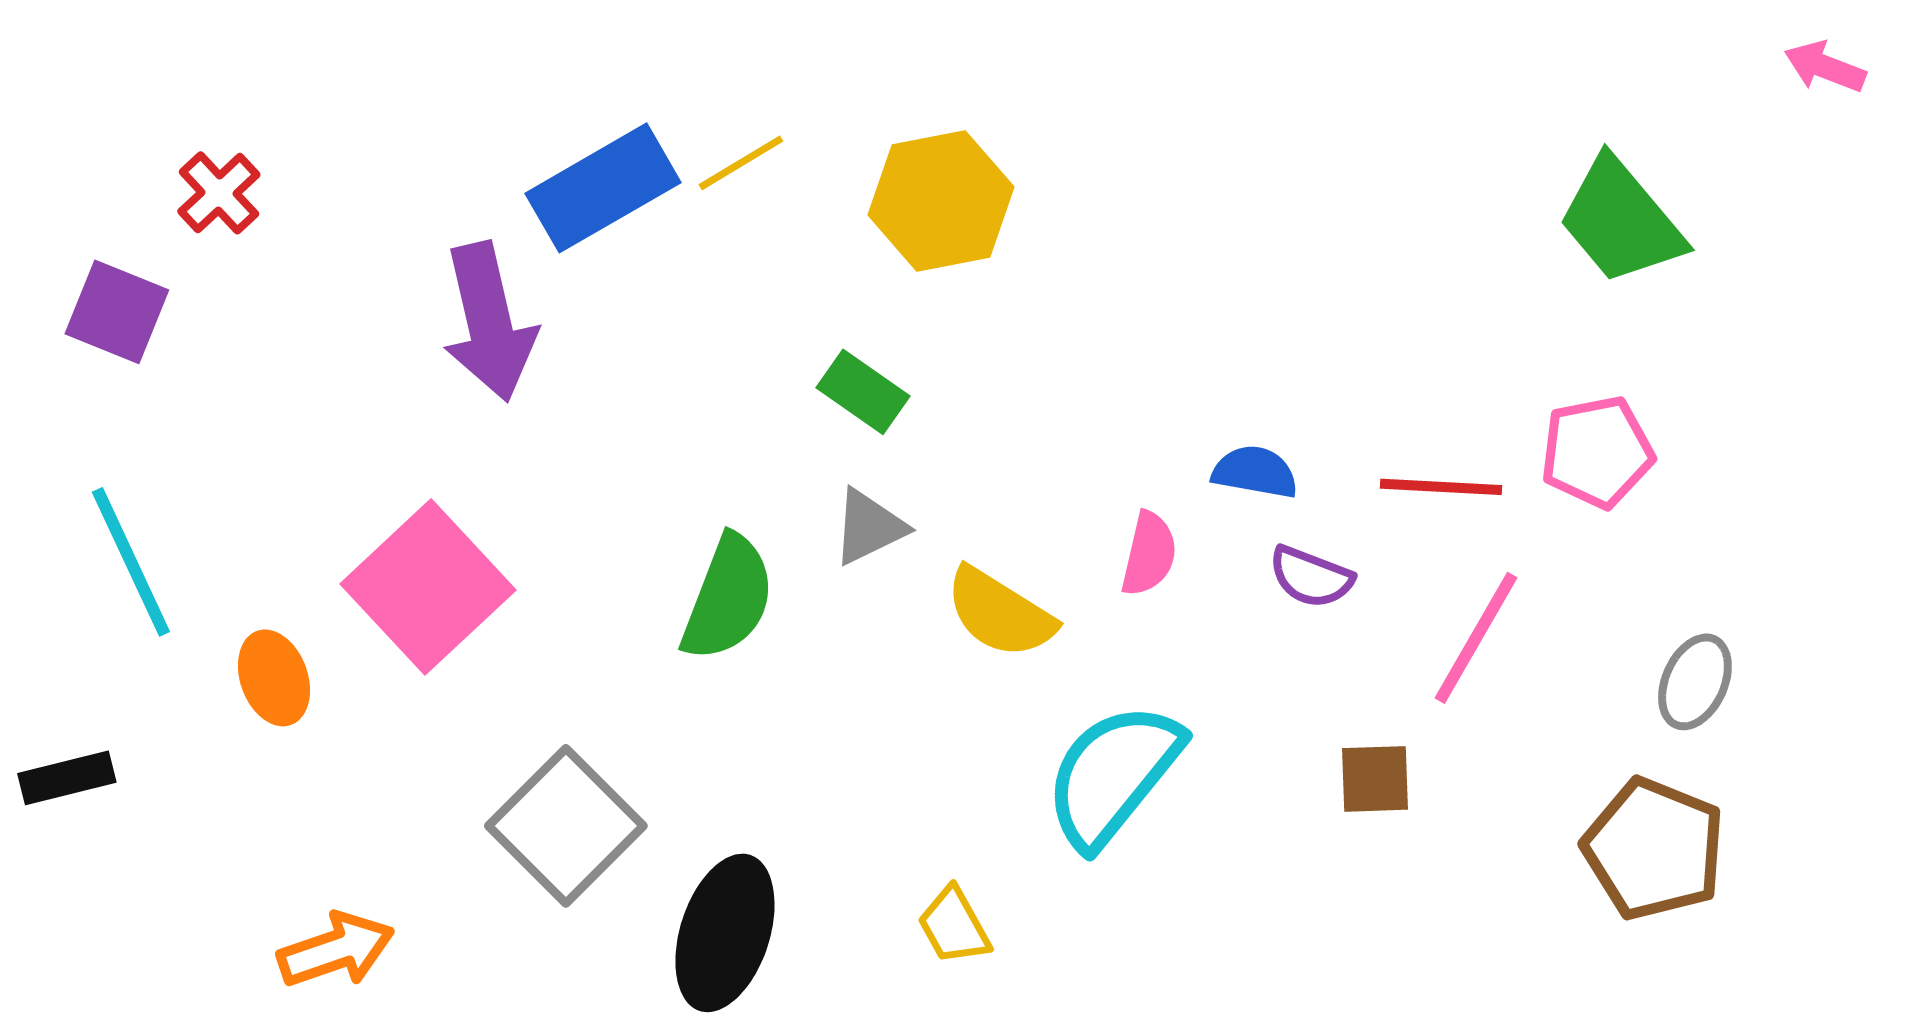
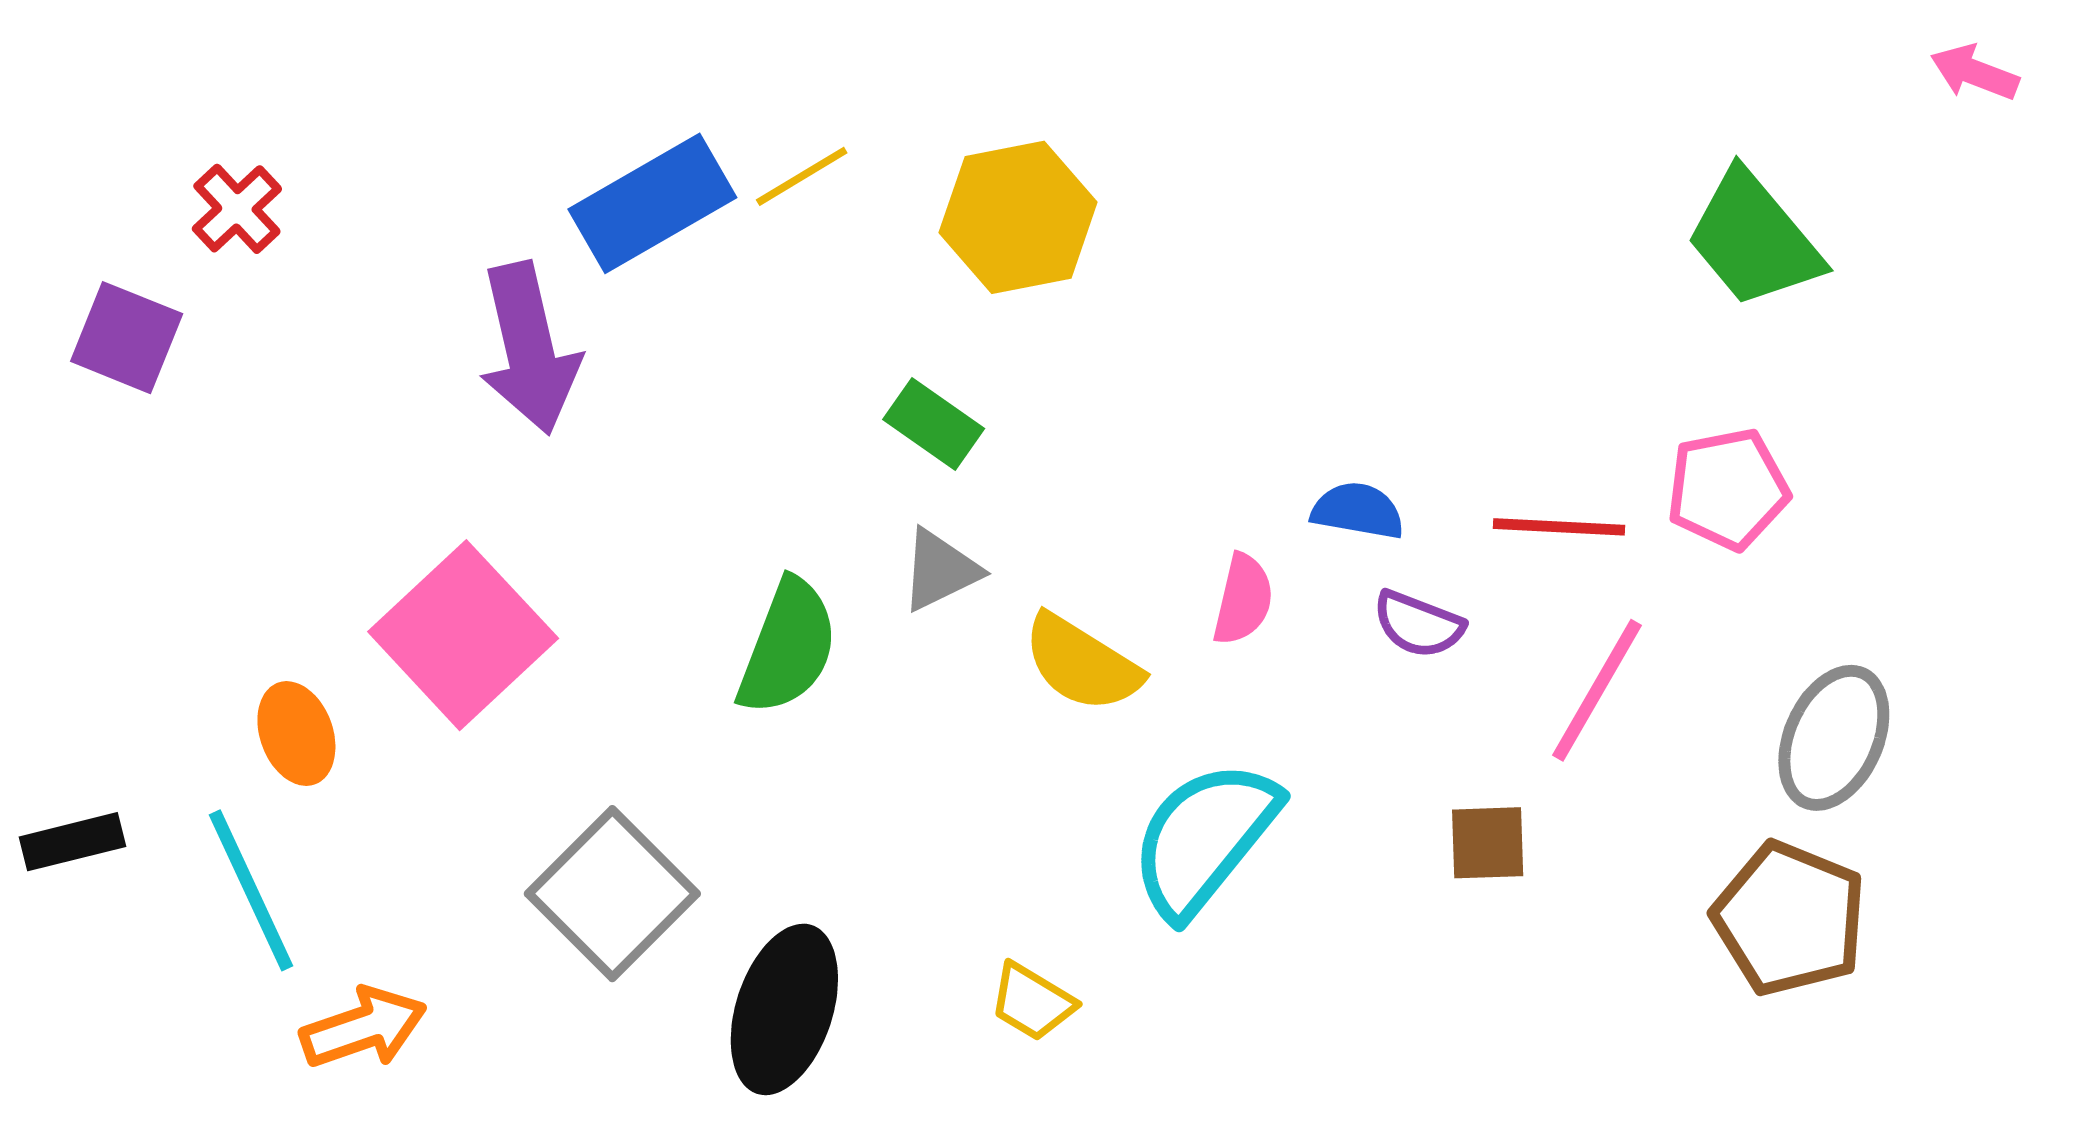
cyan line: (131, 562) -> (251, 890), moved
gray ellipse: (1695, 682) -> (1834, 738), size x1.4
yellow trapezoid: (954, 926) -> (1032, 1002), turned -30

